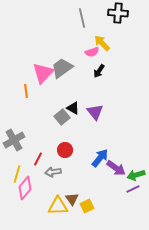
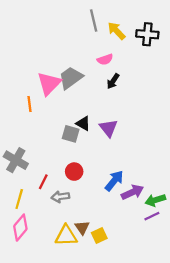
black cross: (118, 13) -> (147, 34), moved
yellow arrow: (102, 43) -> (116, 31), moved
gray square: (62, 117) -> (71, 134), turned -35
gray cross: (14, 140) -> (16, 160), turned -30
purple arrow: (116, 168) -> (132, 192), turned -60
pink diamond: (25, 188) -> (20, 228), moved

